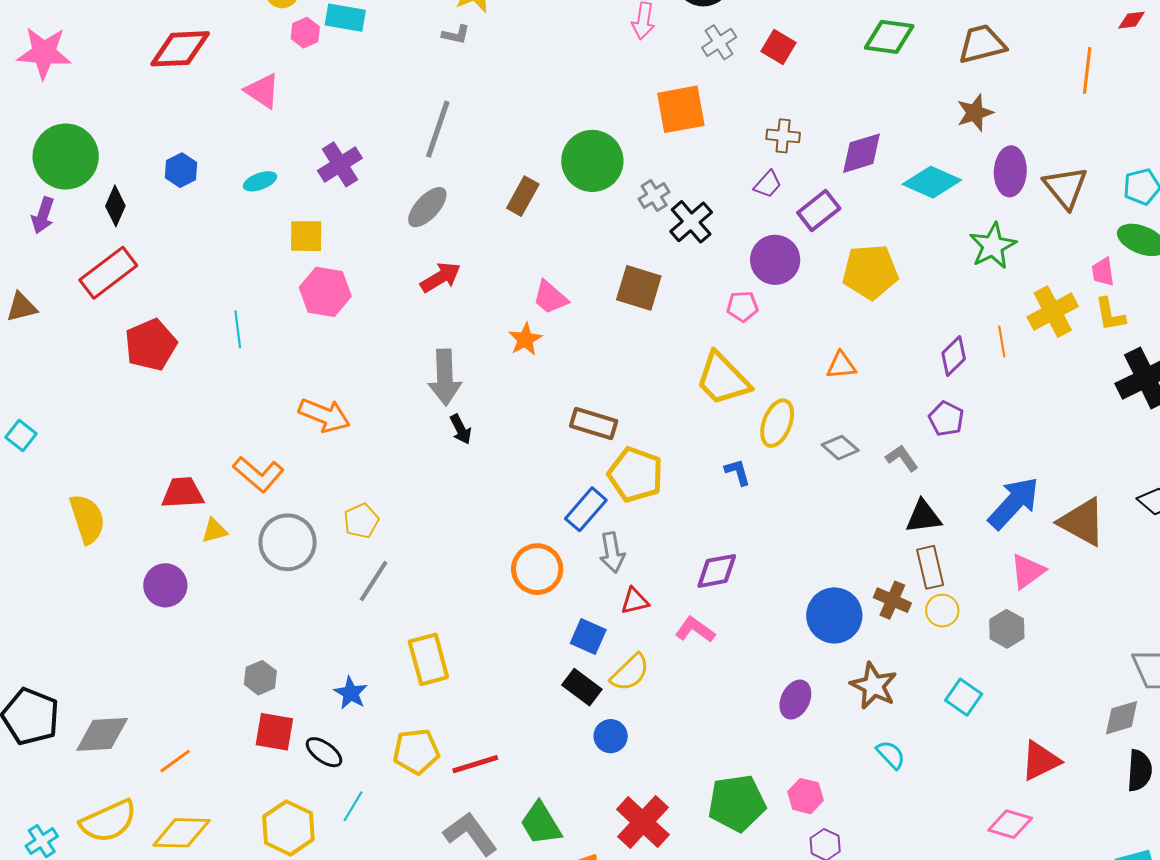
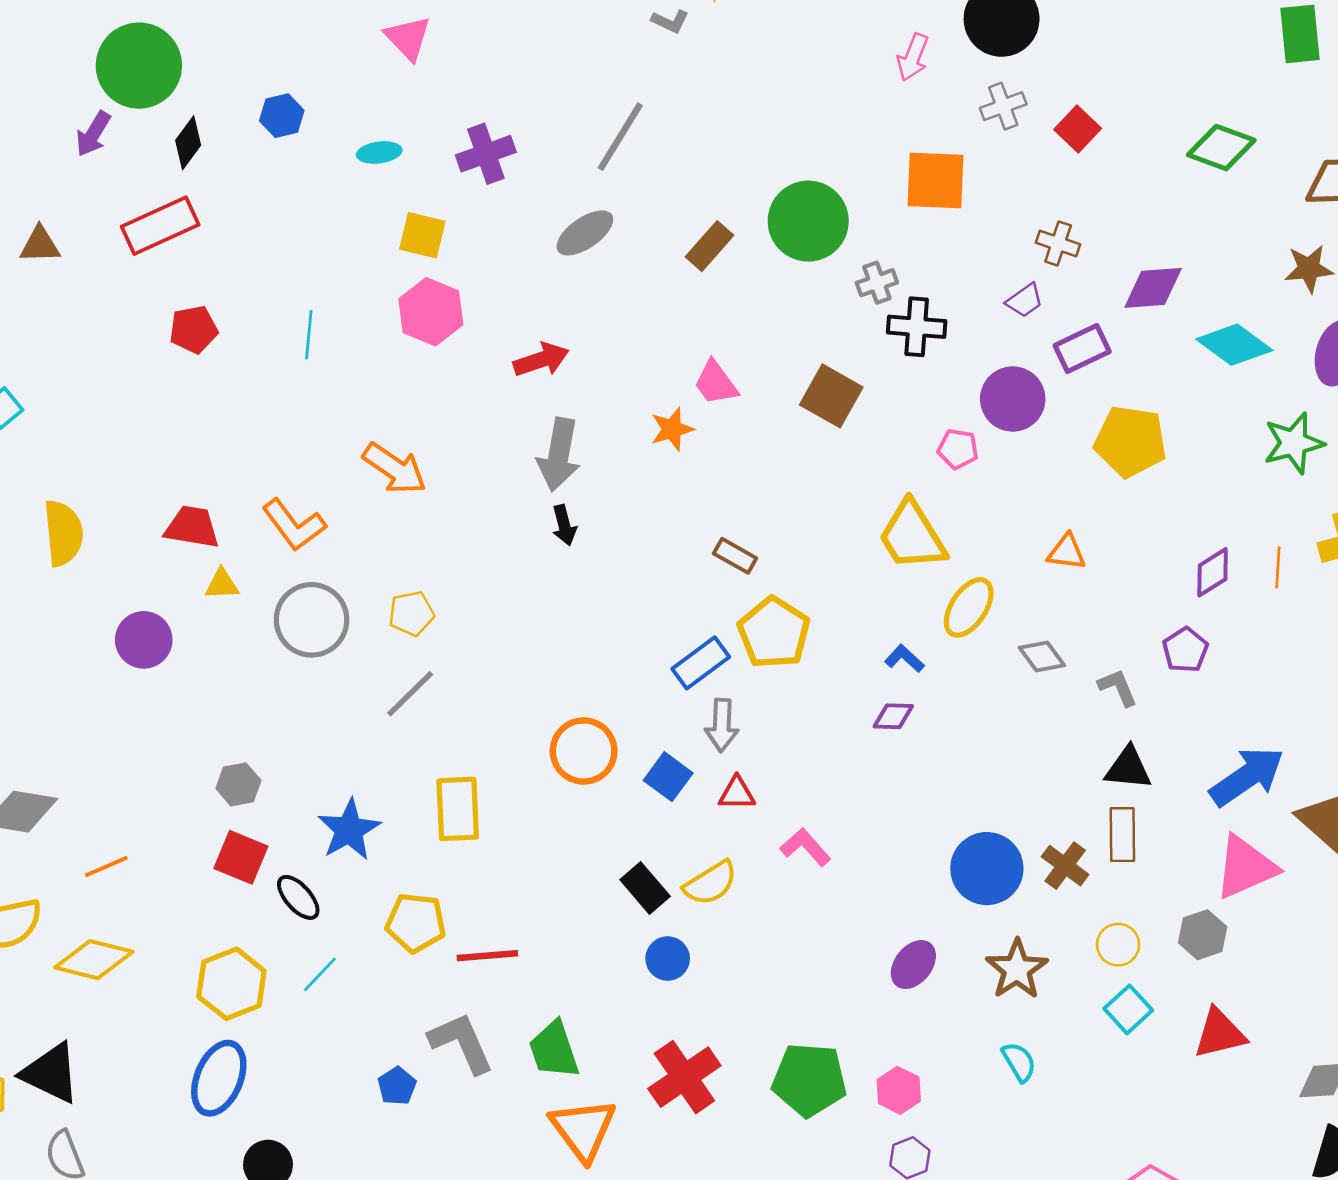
black cross: (691, 222) -> (917, 327), turned 33
red arrow: (441, 277) -> (541, 360), moved
red pentagon: (151, 345) -> (194, 329), size x0.7
brown rectangle: (594, 424) -> (735, 556), size x0.7
blue L-shape: (738, 472) -> (904, 659), turned -44
orange circle: (537, 569) -> (584, 751), moved
purple diamond: (717, 571) -> (893, 716), moved, size x0.7
pink triangle: (1028, 571) -> (1246, 867), size x1.4
yellow circle: (942, 611) -> (1118, 945), moved
blue square: (588, 637) -> (668, 777), moved
blue star: (351, 693) -> (349, 830), size x1.4
red triangle: (1041, 761) -> (1220, 1033), moved

